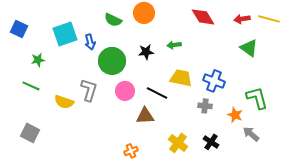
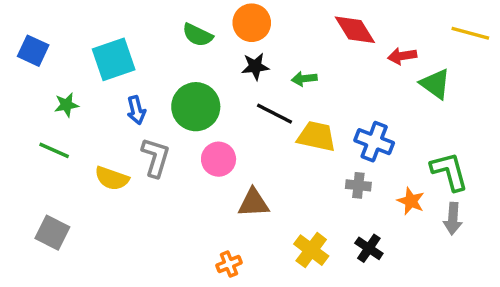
red arrow: (242, 19) -> (402, 56), moved
blue arrow: (90, 42) -> (136, 110), moved
black star: (146, 52) -> (255, 66), moved
black line: (157, 93) -> (274, 114), moved
gray arrow: (251, 134) -> (453, 219), moved, turned -126

